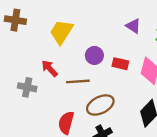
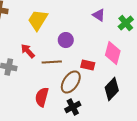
red rectangle: (120, 64) -> (88, 65), moved
brown ellipse: (100, 105) -> (71, 82), turned -30

